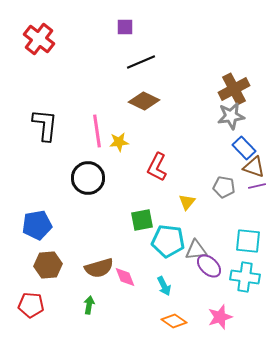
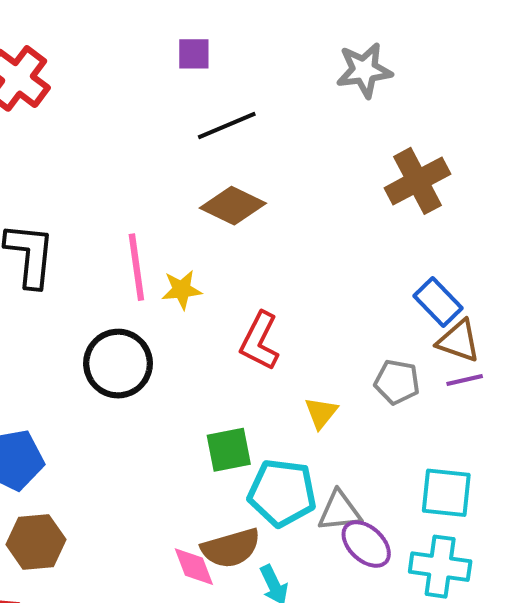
gray star: (231, 116) -> (364, 70), moved
brown semicircle: (99, 268) -> (231, 548), moved

